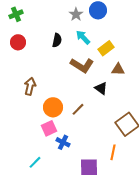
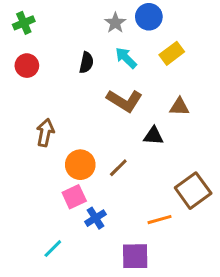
yellow rectangle: (106, 48) -> (172, 53), moved
black triangle: (101, 88) -> (153, 136), turned -32
blue cross: (63, 142) -> (95, 218), turned 32
orange line: (113, 152) -> (160, 220), moved, turned 63

